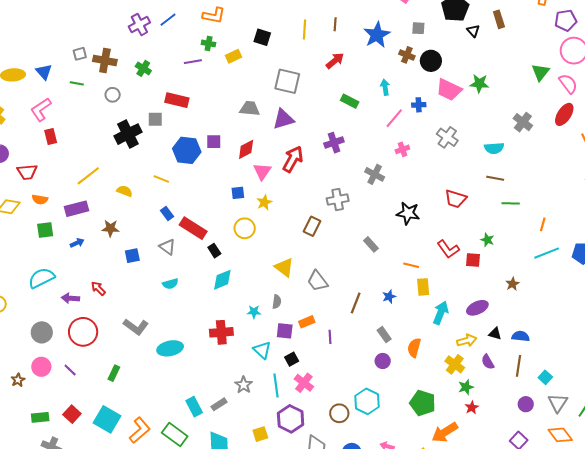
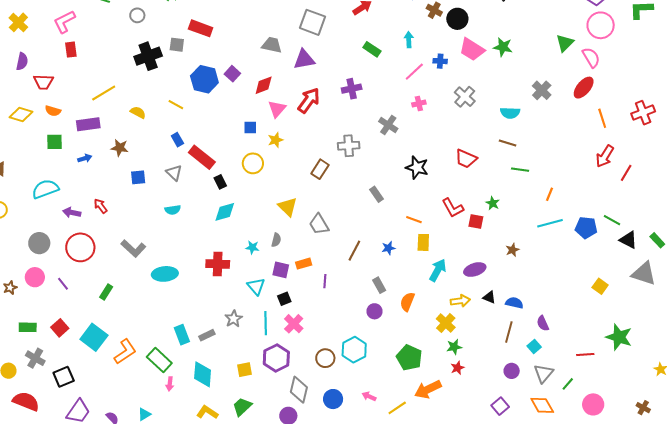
purple square: (214, 142) -> (232, 74), turned 35
purple semicircle: (488, 362) -> (543, 323), moved

